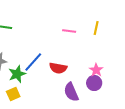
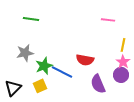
yellow line: (96, 28) -> (123, 45), moved
pink line: (69, 31) -> (108, 20), moved
blue line: (33, 62) -> (62, 72), moved, turned 75

